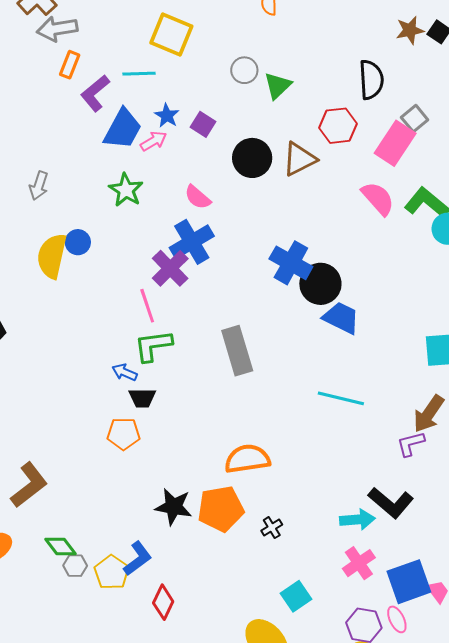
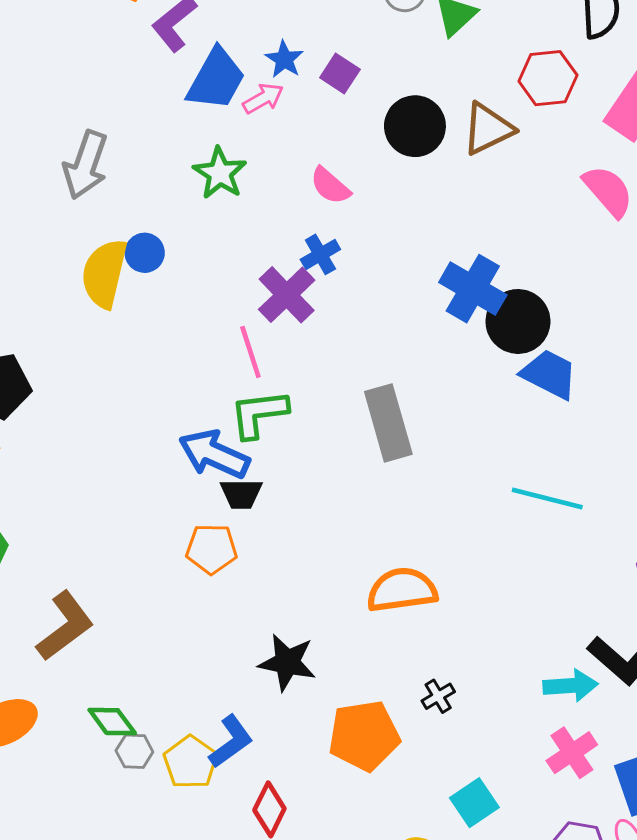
gray arrow: (39, 186) -> (86, 165), size x1.5
blue cross: (192, 242) -> (320, 254), size x0.6
blue arrow: (124, 372) -> (214, 454), size x1.8
orange pentagon: (221, 509) -> (364, 736), moved

